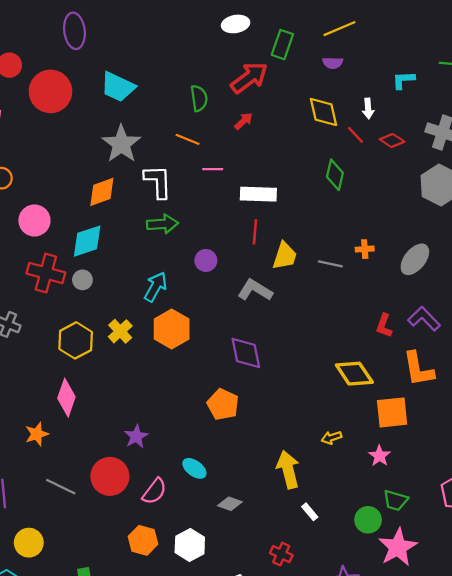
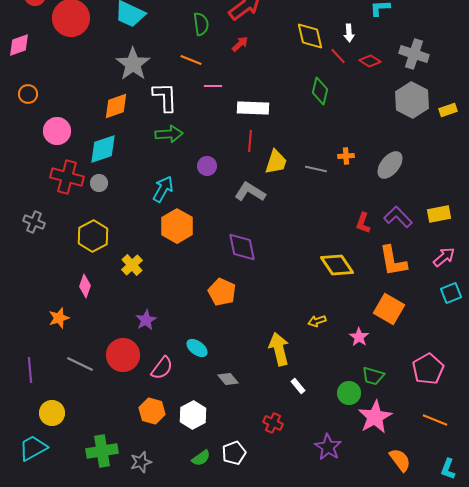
yellow cross: (120, 331) -> (132, 265), moved
pink diamond: (66, 398) -> (85, 286), size x0.7
orange square: (392, 412) -> (389, 309), moved, turned 36
gray diamond: (230, 504) -> (228, 379), turned 30

